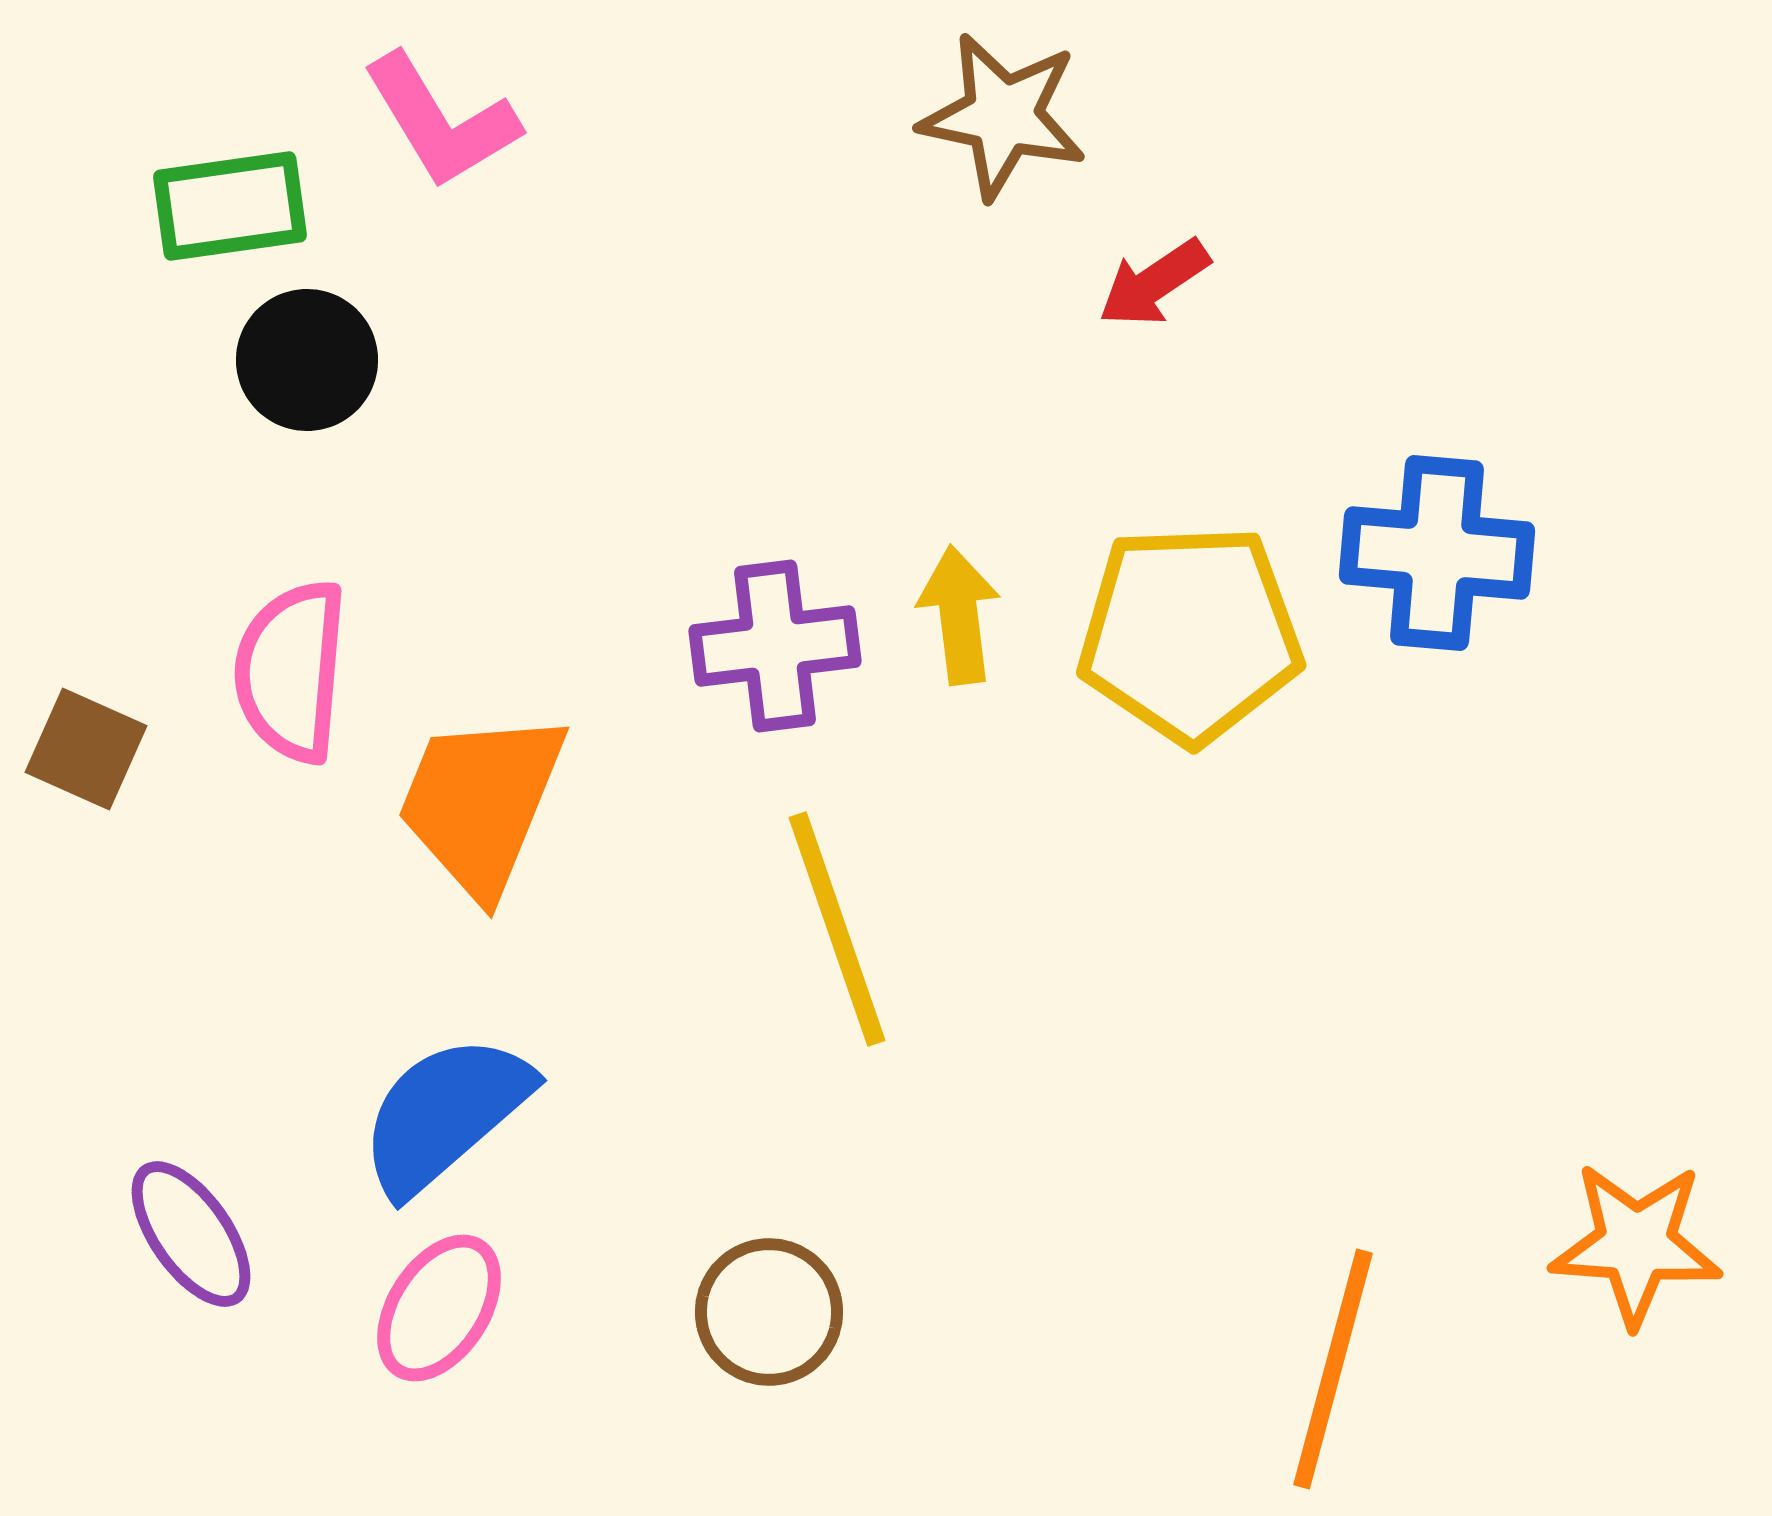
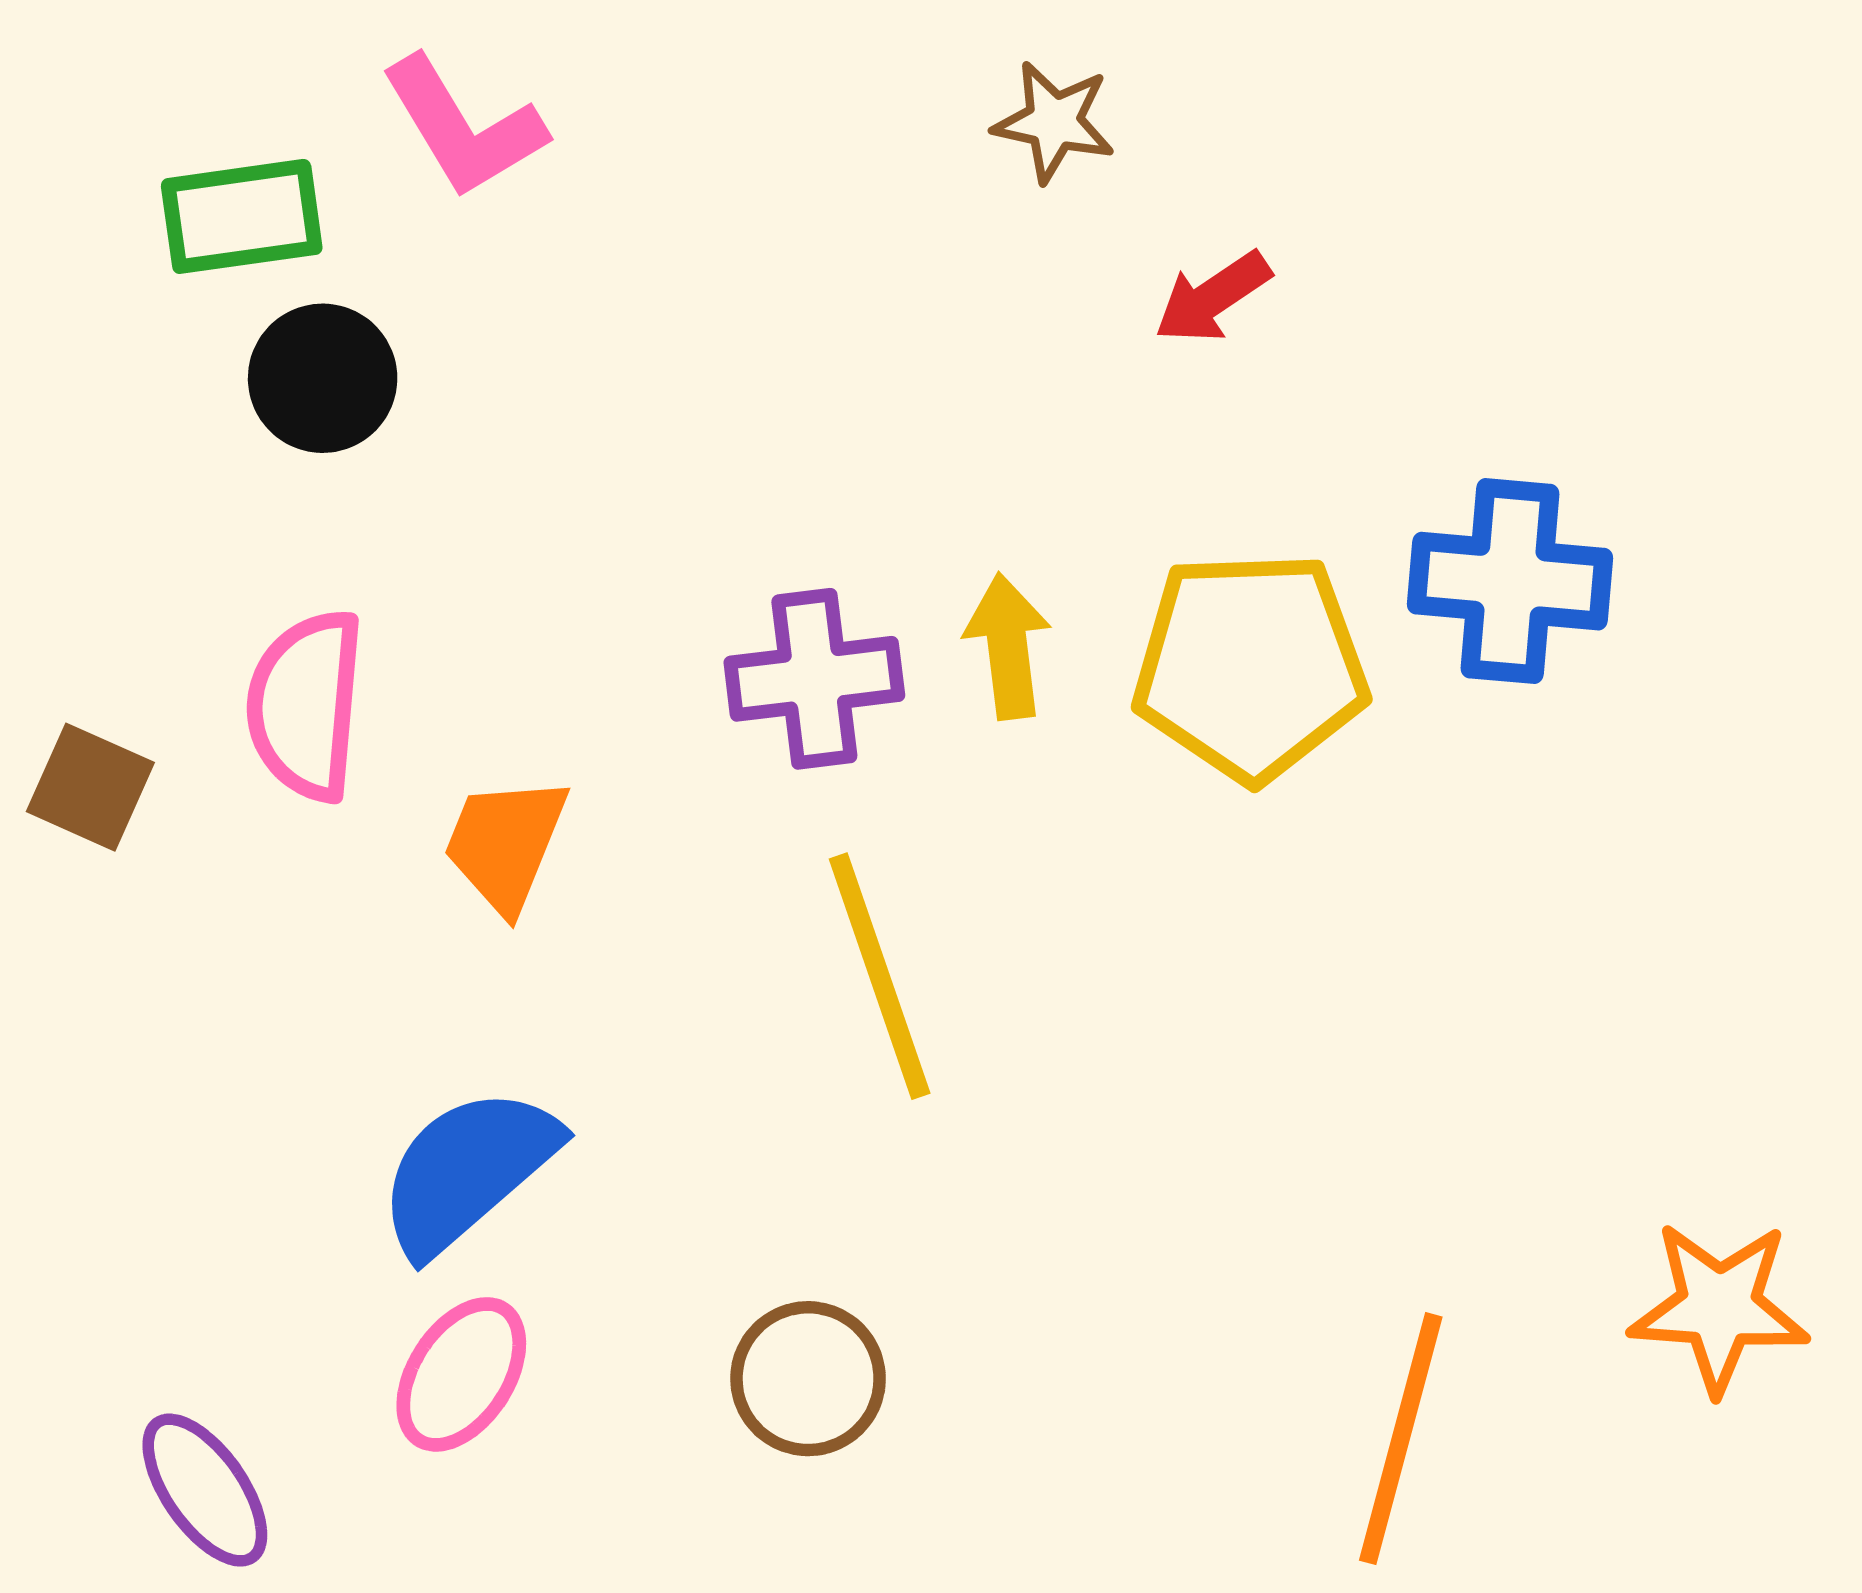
brown star: (1003, 116) -> (1054, 122), size x0.7
orange trapezoid: (481, 803) -> (505, 844), size x0.7
purple ellipse: (191, 1234) -> (205, 1490), moved

